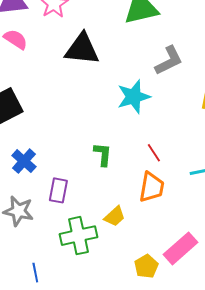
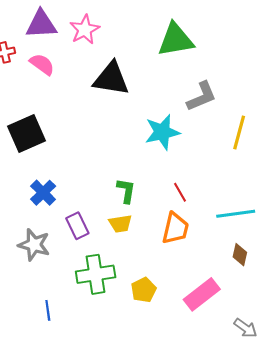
purple rectangle: (58, 190) -> (77, 226), turned -40
yellow trapezoid: (115, 216) -> (120, 224), moved, turned 30
yellow pentagon: (146, 266) -> (144, 290), moved

